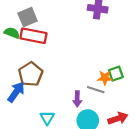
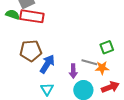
brown pentagon: (31, 74) -> (31, 51), turned 30
orange star: (105, 78) -> (102, 68), moved
blue arrow: (16, 92) -> (47, 64), moved

